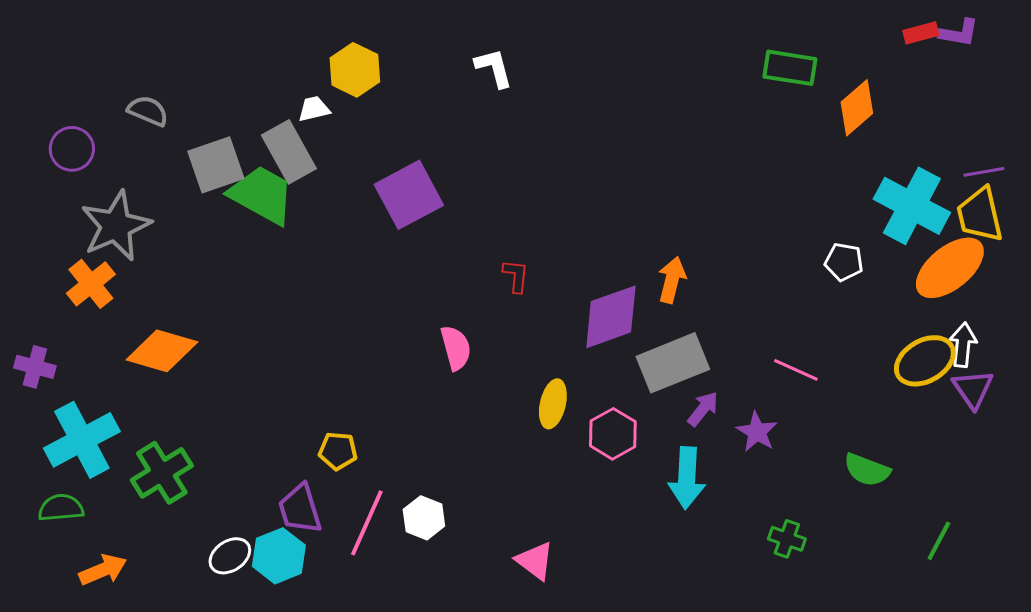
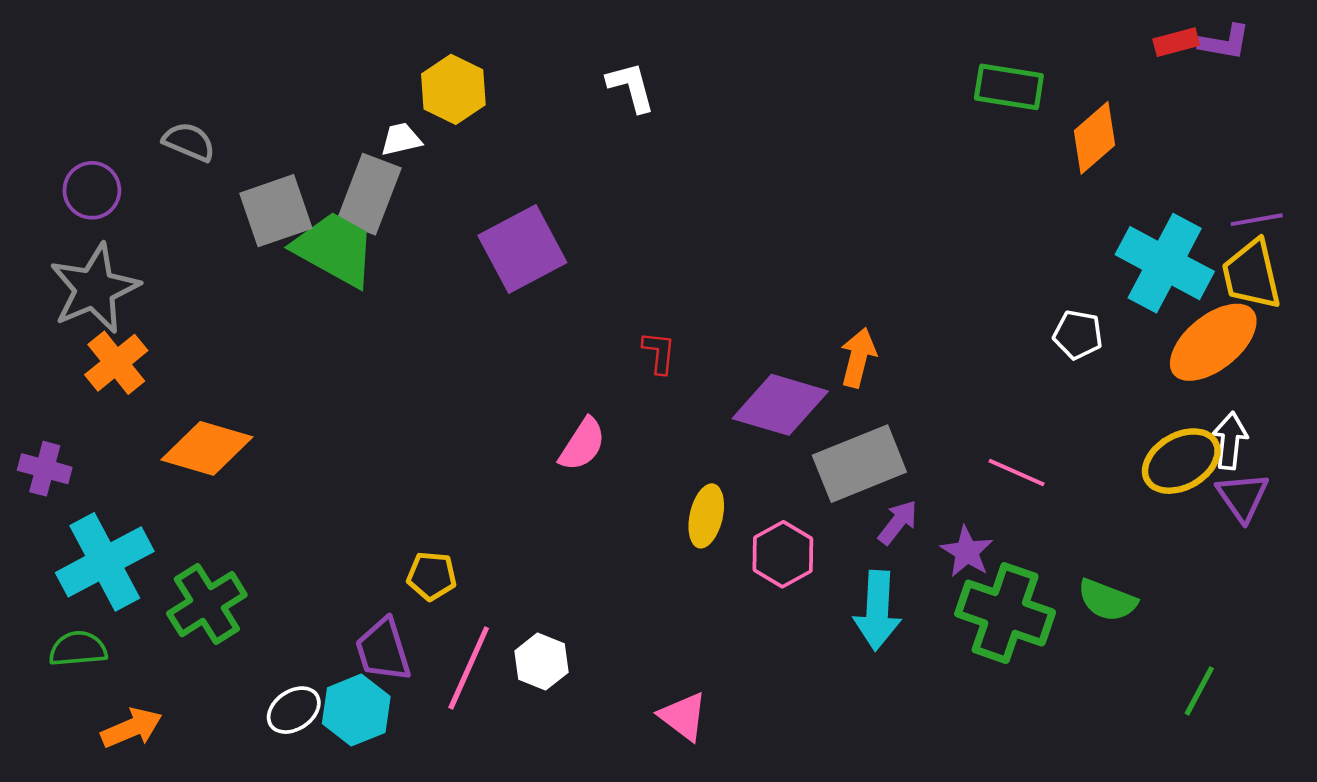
gray rectangle: (289, 152) -> (369, 194), turned 50
gray star: (116, 226) -> (95, 289), moved
purple diamond: (611, 317) -> (780, 405), turned 36
pink semicircle: (456, 348) -> (582, 444), turned 48
green cross: (787, 539) -> (1005, 613), moved, size x2.0

